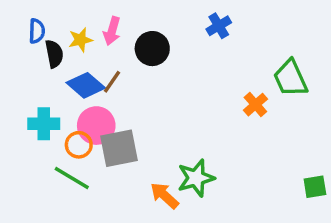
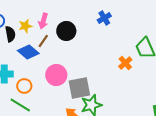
brown line: (112, 82) -> (43, 41), moved
pink circle: (96, 126) -> (56, 75), moved
gray square: (119, 148) -> (79, 88), moved

